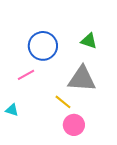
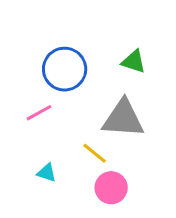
cyan triangle: (12, 110) -> (47, 173), moved

